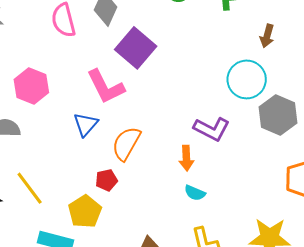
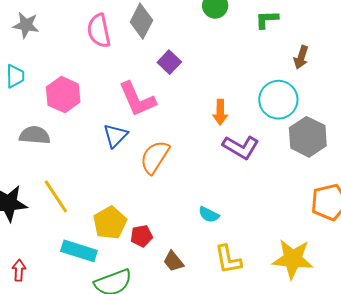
purple square: (136, 48) -> (169, 62), size x0.6
orange arrow: (186, 158) -> (220, 112), moved
red pentagon: (106, 180) -> (141, 236), moved
cyan semicircle: (195, 193) -> (209, 215), moved

